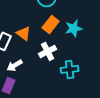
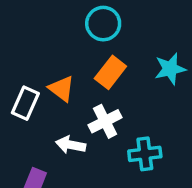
cyan star: (74, 28) -> (170, 69), moved
white arrow: (15, 65) -> (71, 145), moved, turned 42

